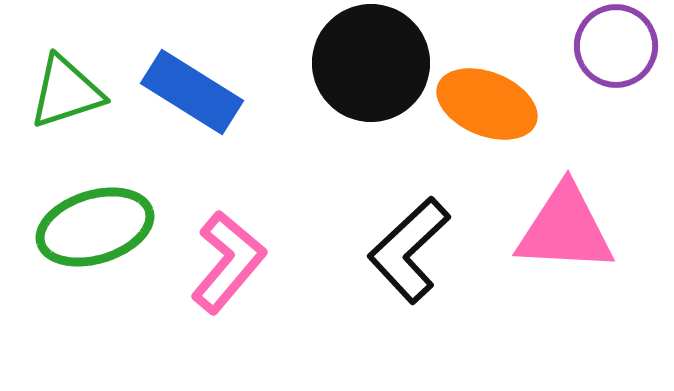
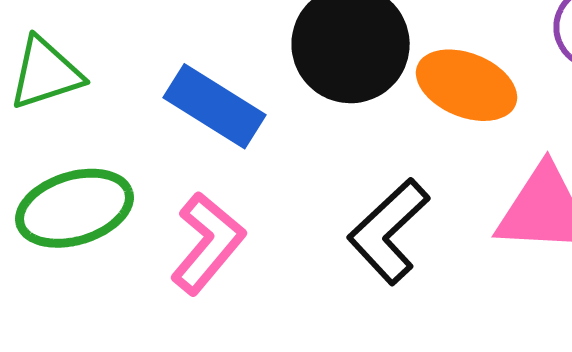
blue rectangle: (192, 92) -> (215, 106), moved

